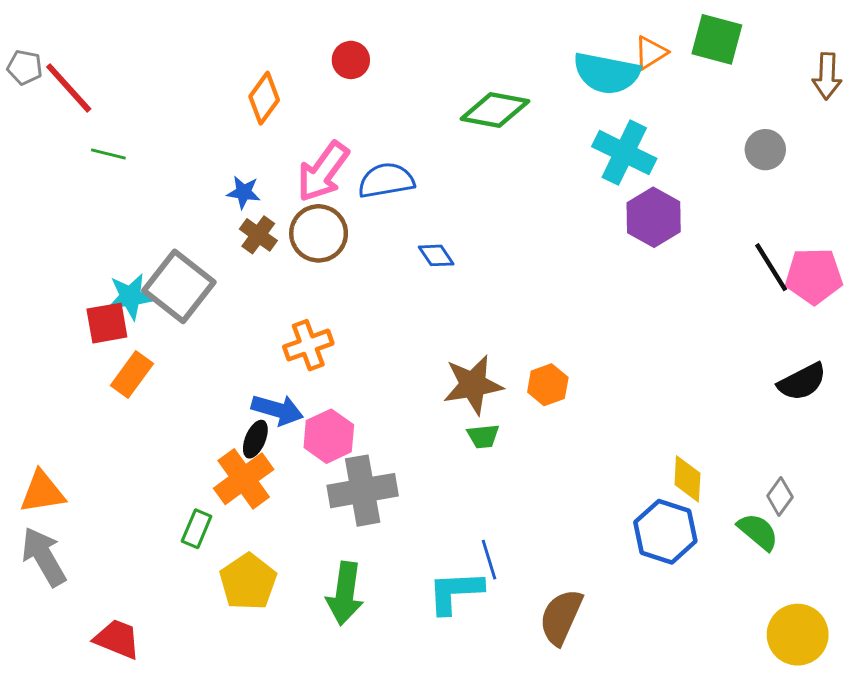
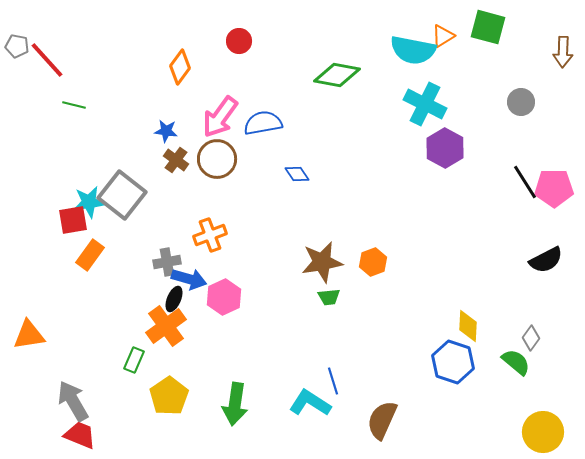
gray cross: (363, 491) -> (167, 262), moved, size x0.6
gray arrow: (44, 557) -> (73, 401), moved
cyan L-shape: (455, 592) -> (310, 403), turned 36

